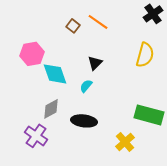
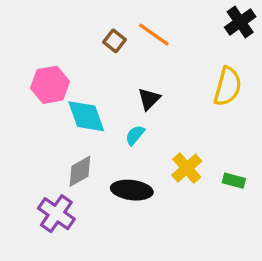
green rectangle: (149, 115) -> (234, 181), size x0.5
yellow cross: (125, 142) -> (187, 168), moved

